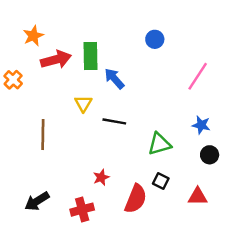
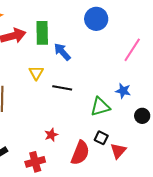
blue circle: (155, 39) -> (96, 19), size x1.5
blue star: (201, 125) -> (123, 91), moved
red triangle: (198, 196) -> (118, 151), moved, turned -48

